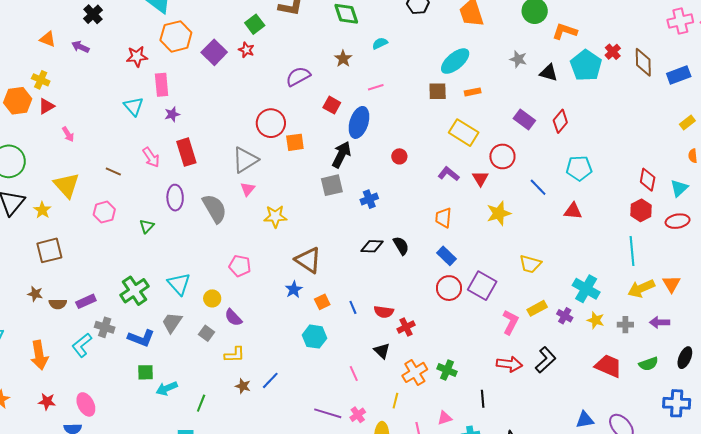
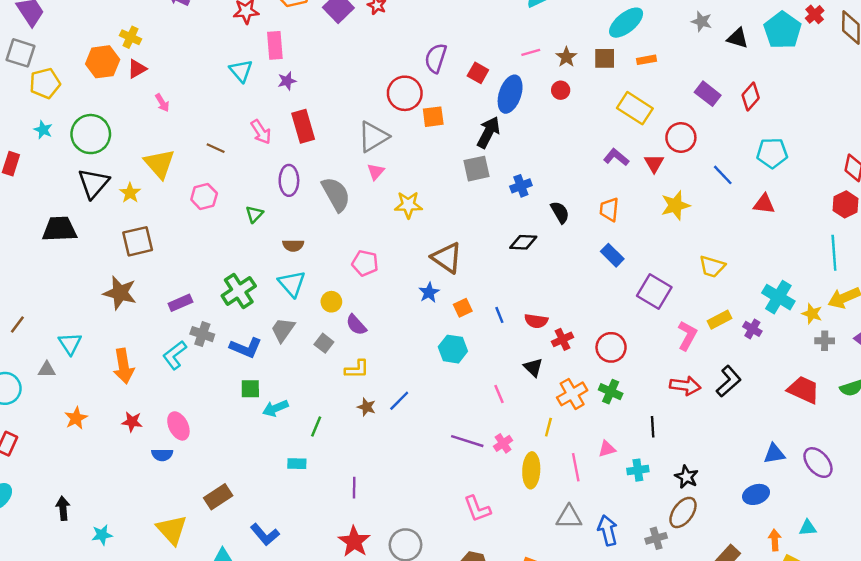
brown star: (343, 59) -> (566, 57), moved
purple semicircle: (298, 76) -> (436, 58), moved, turned -45
red circle: (399, 156) -> (561, 90), moved
black semicircle: (401, 246) -> (560, 212), moved
red circle: (449, 288) -> (611, 347), moved
brown star: (35, 294) -> (120, 293), size x1.8
brown semicircle: (58, 304) -> (293, 245), moved
yellow star: (596, 320) -> (812, 314), moved

